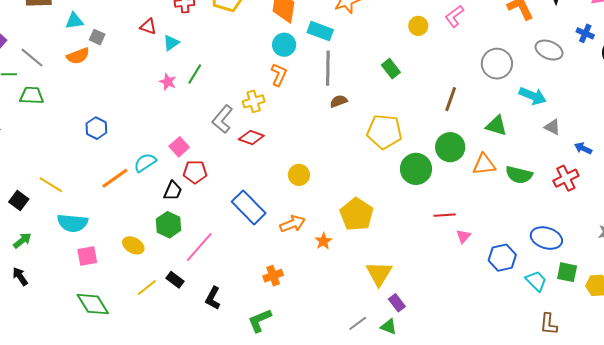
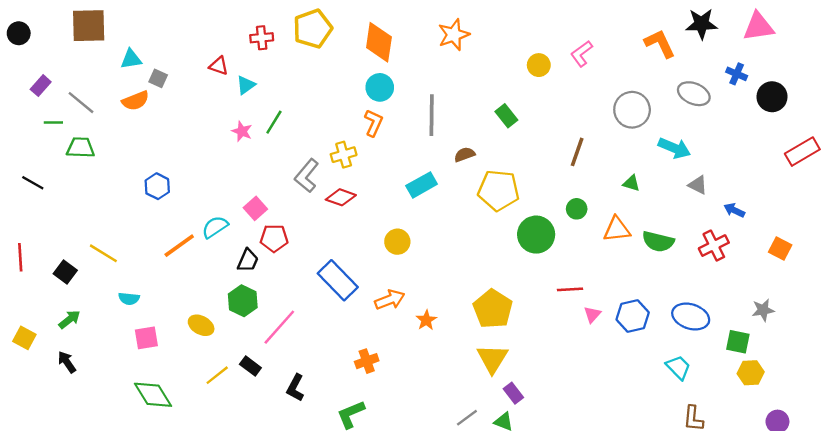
cyan rectangle: (320, 31) -> (422, 185), moved, turned -50
brown semicircle: (339, 101) -> (464, 155), moved
green triangle: (496, 126) -> (631, 183), size x0.7
green circle: (450, 147) -> (577, 209), size x0.6
yellow pentagon: (357, 214) -> (493, 309), moved
cyan semicircle: (73, 223) -> (129, 299), size x0.6
blue hexagon: (502, 258) -> (633, 316), moved
green square: (567, 272) -> (738, 342), moved

